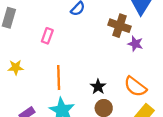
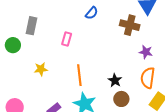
purple star: (135, 44) -> (146, 52), moved
orange semicircle: (135, 87) -> (148, 78), turned 65

